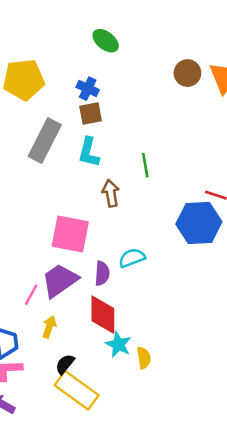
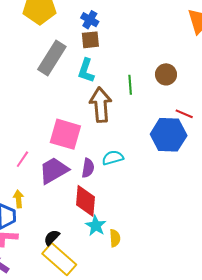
brown circle: (187, 73) -> (166, 74), moved
brown arrow: (111, 193) -> (101, 105), size x1.6
pink line: (31, 295) -> (22, 159), moved
yellow arrow: (49, 327) -> (18, 199), moved, turned -30

